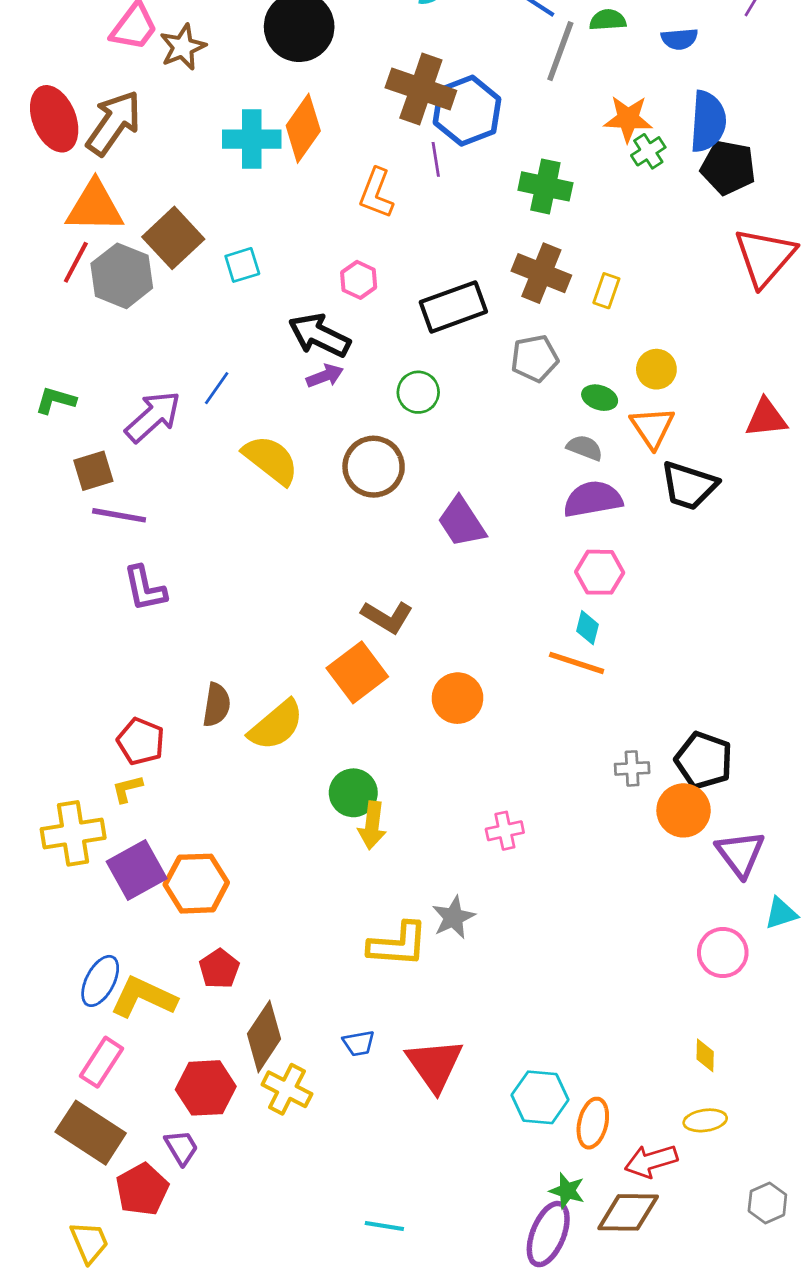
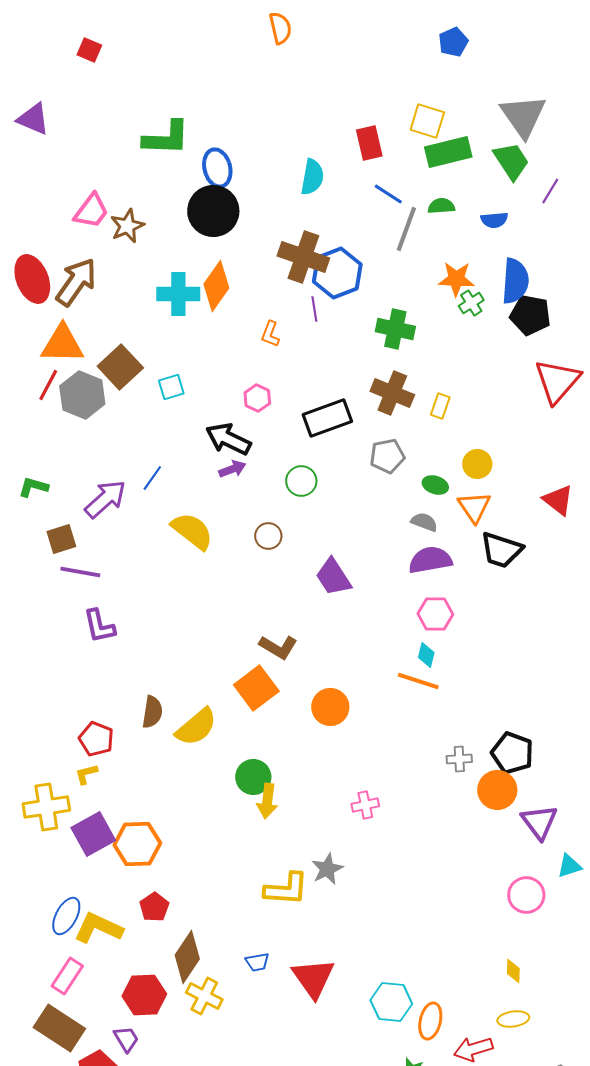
orange L-shape: (376, 193) -> (270, 334), size x0.7
red triangle: (766, 418) -> (558, 500), turned 44
brown circle: (374, 467) -> (268, 536), size x0.6

